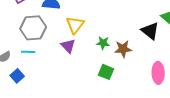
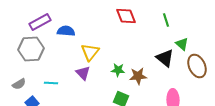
gray hexagon: (33, 28) -> (31, 49), moved
cyan line: (28, 52) -> (51, 83), moved

